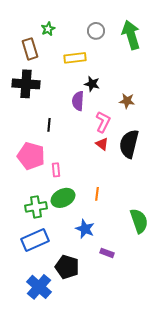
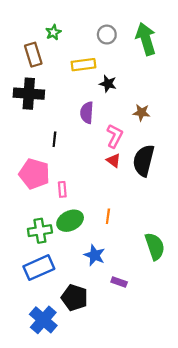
black star: (92, 84) -> (108, 84), moved

